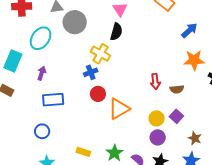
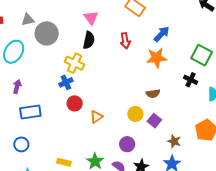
orange star: (194, 60) -> (157, 58), moved
red arrow: (155, 81) -> (125, 41), moved
orange triangle: (119, 109) -> (96, 117), size x0.6
yellow circle: (157, 118) -> (135, 114), moved
purple circle: (158, 137) -> (127, 144), moved

